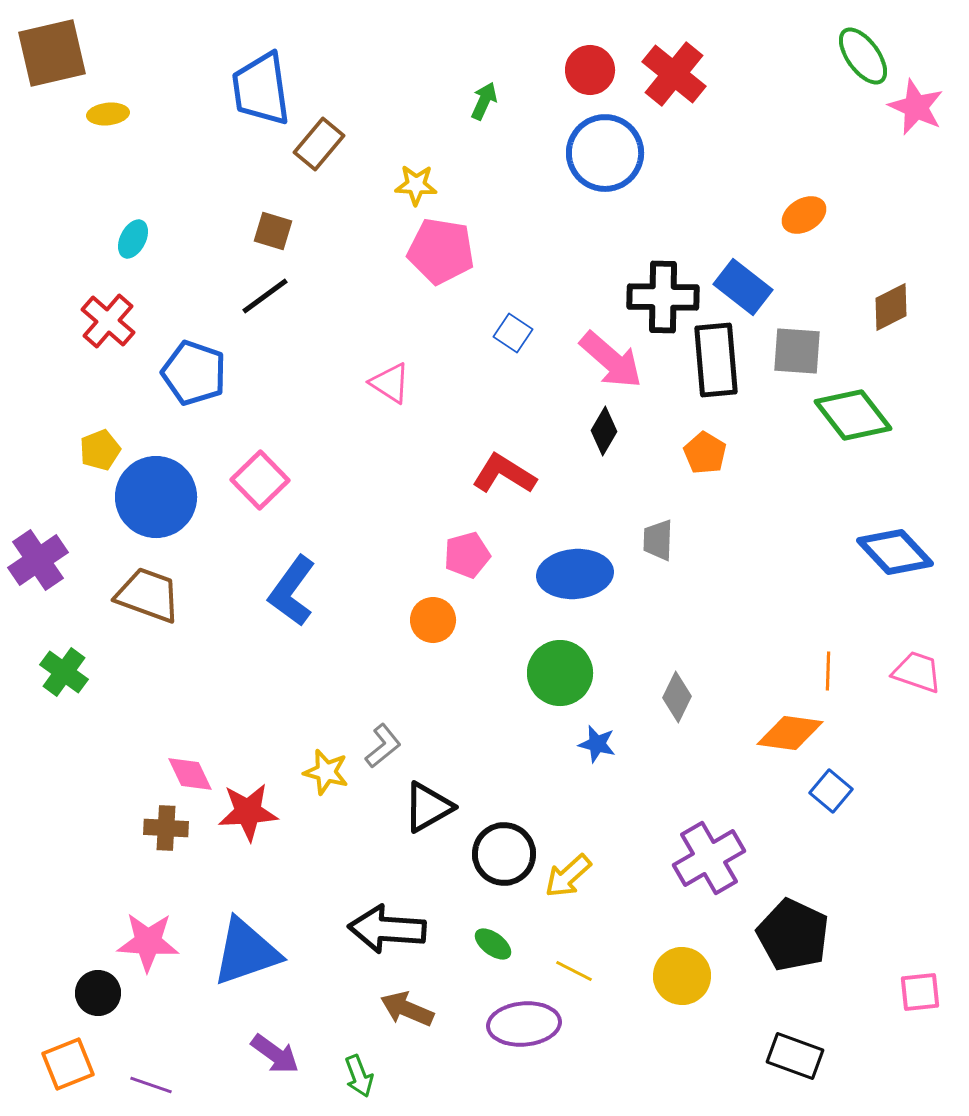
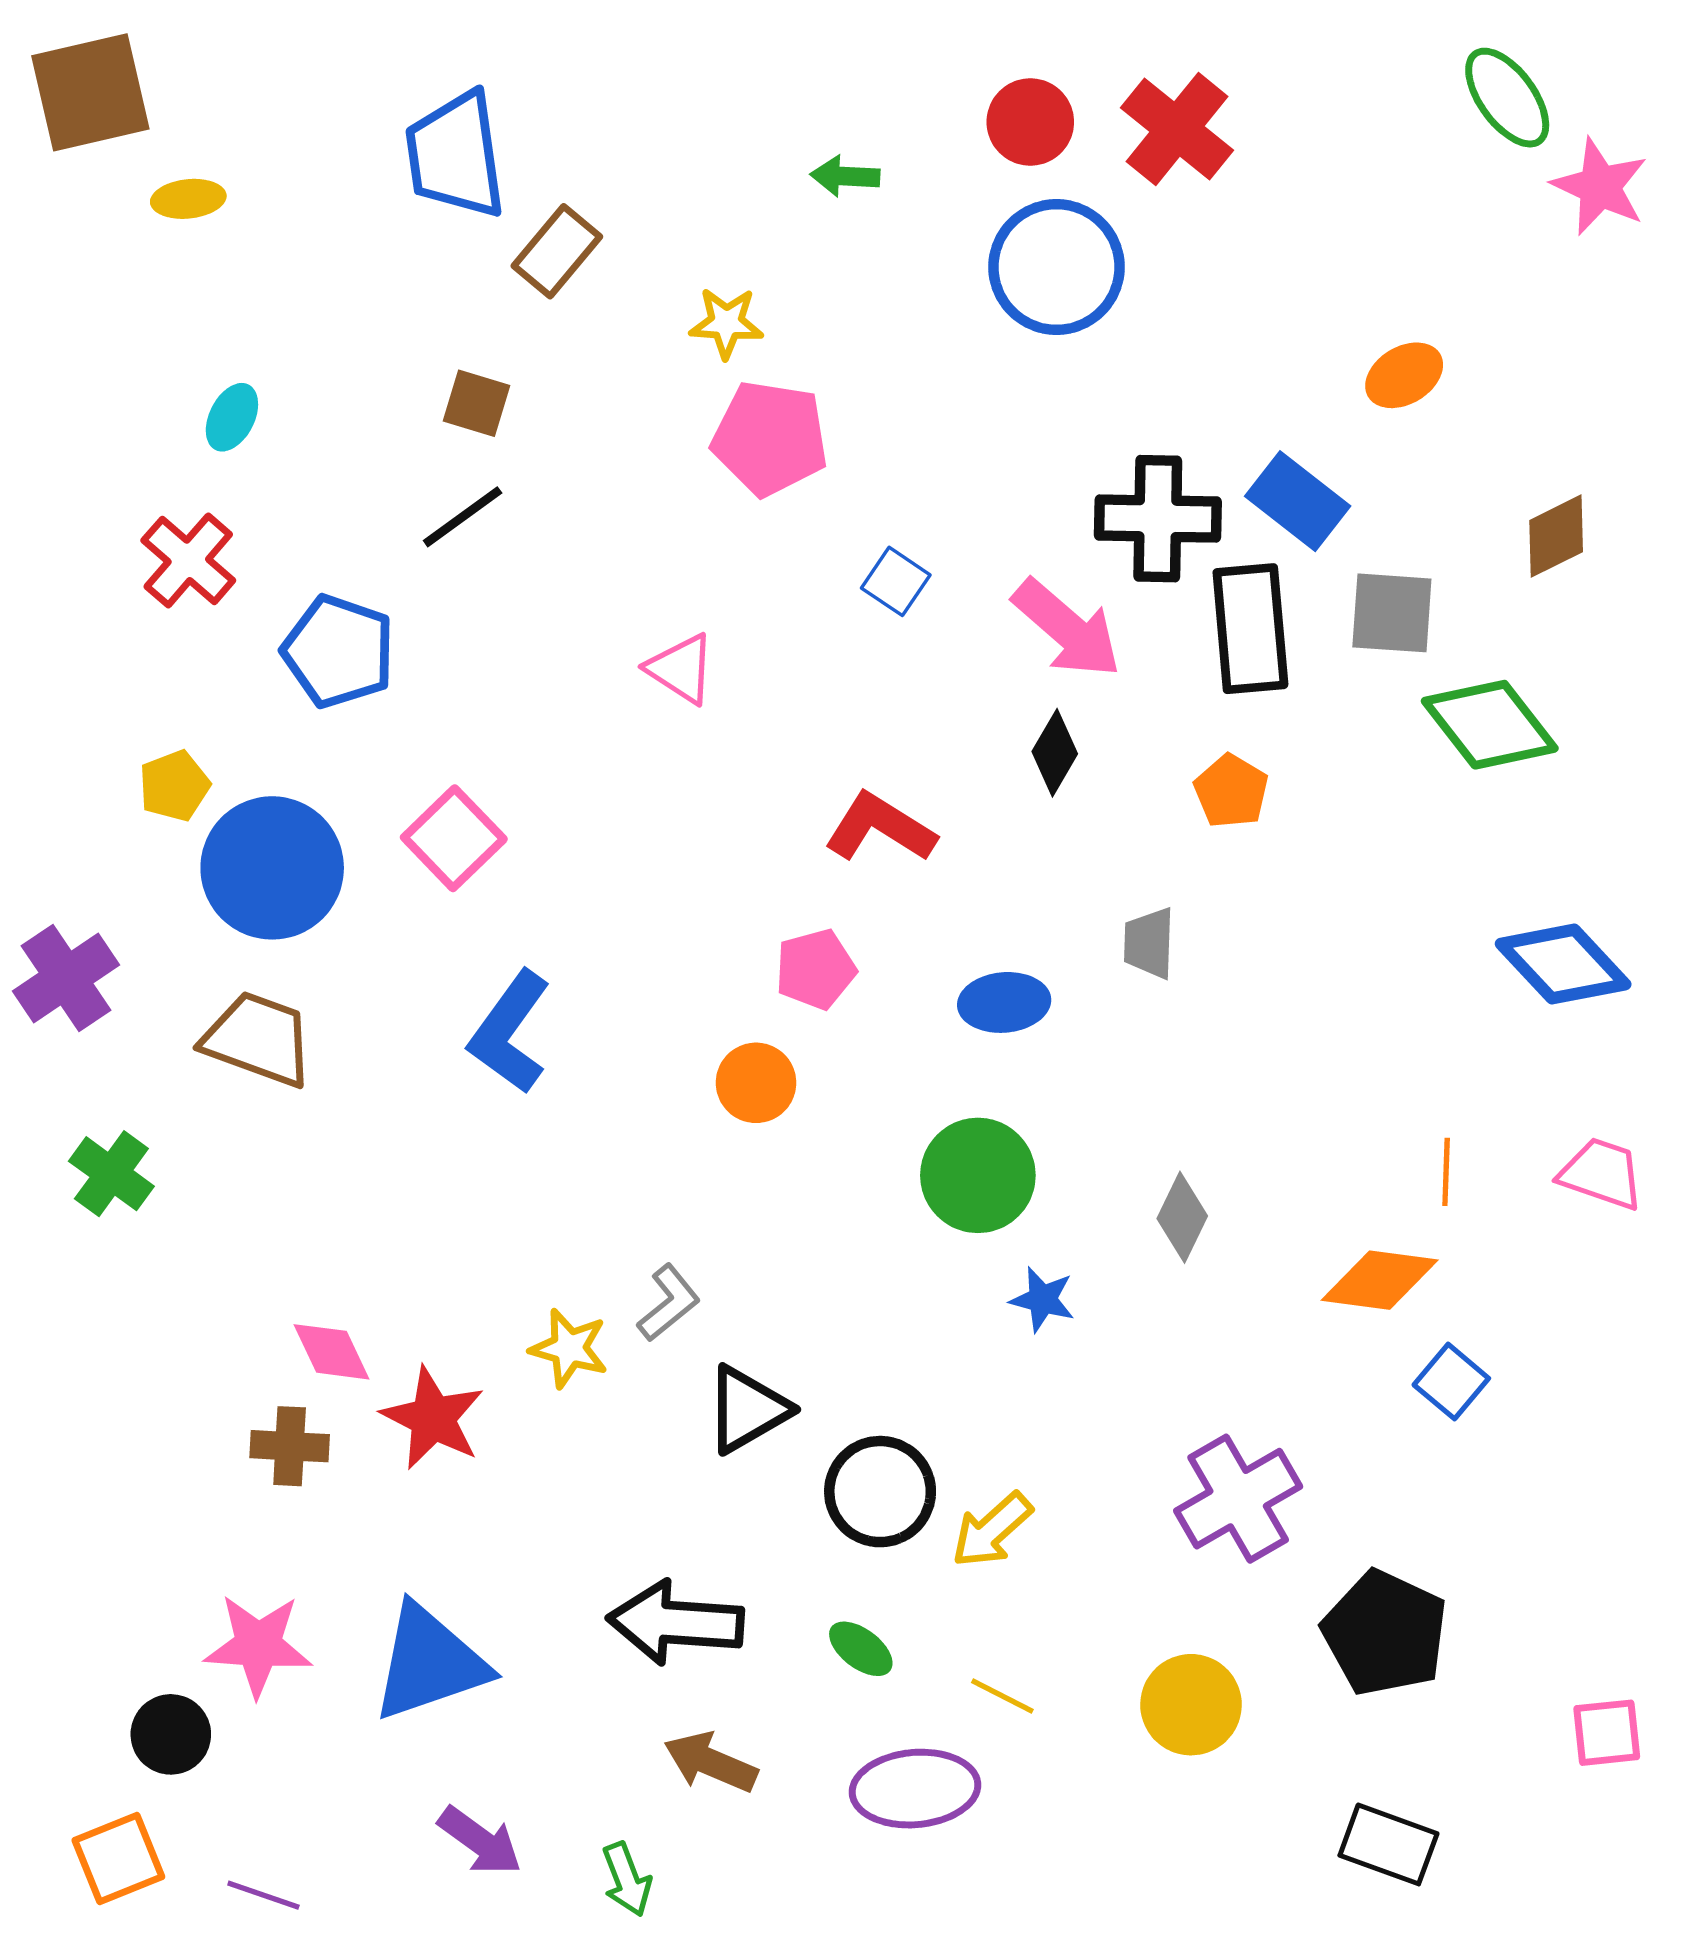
green arrow: (484, 101) -> (845, 176), turned -111
blue ellipse: (575, 574) -> (1004, 1002), size x0.7
red star: (248, 812) -> (433, 1418), turned 30

